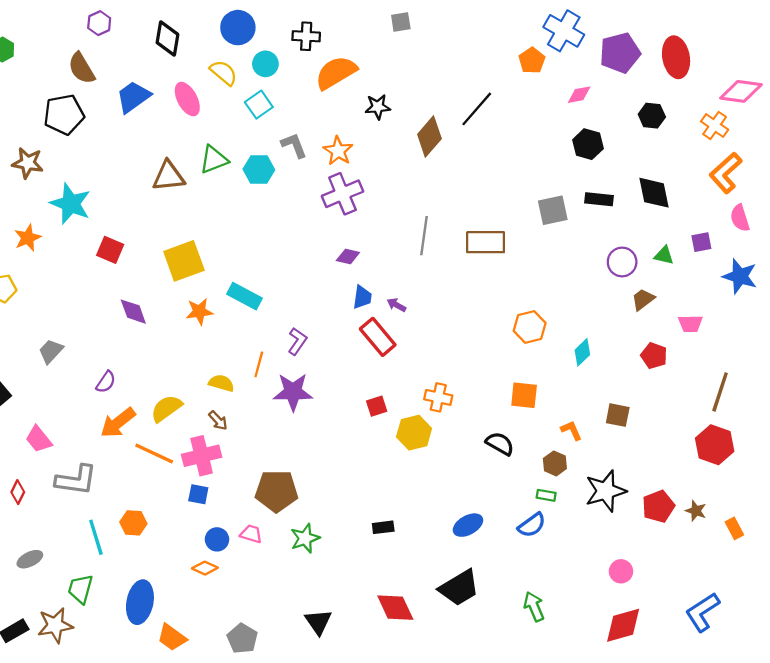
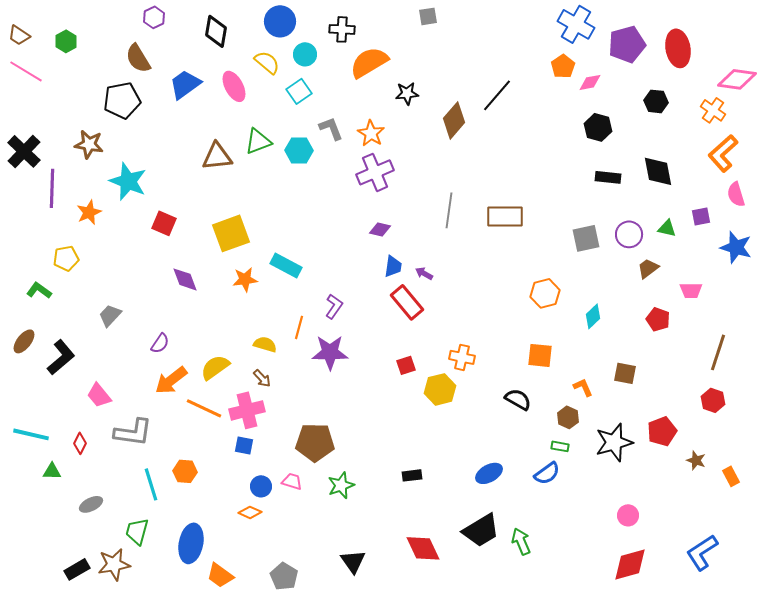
orange pentagon: (532, 61) -> (563, 66), moved
gray square: (553, 210) -> (586, 238), moved
red hexagon: (715, 445) -> (713, 400), size x0.7
red pentagon: (658, 506) -> (662, 431), moved
green arrow: (534, 607) -> (521, 541), moved

